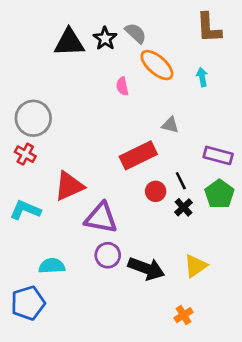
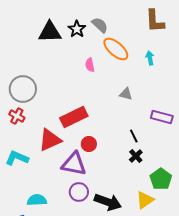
red rectangle: (138, 155) -> (74, 117), moved
red circle: (156, 191) -> (89, 144), moved
green pentagon: (219, 194) -> (161, 179), moved

